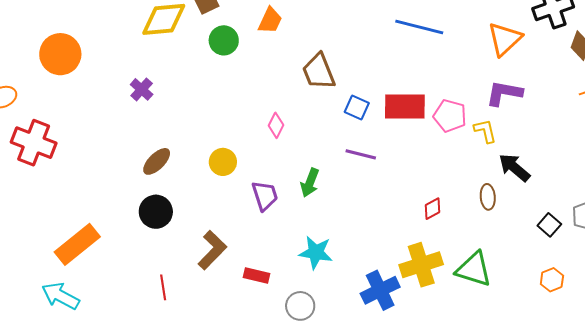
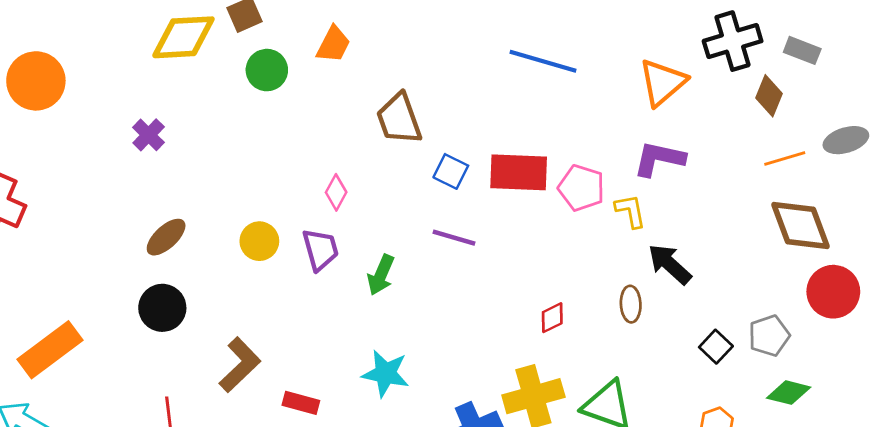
purple trapezoid: (265, 196) -> (320, 250), moved

